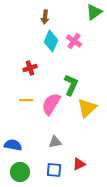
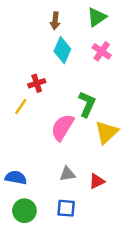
green triangle: (94, 12) -> (97, 17), moved
pink cross: (74, 41) -> (102, 51), moved
yellow line: (26, 100) -> (21, 107), moved, turned -56
red triangle: (79, 164) -> (97, 181), moved

